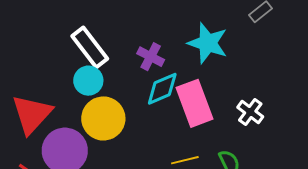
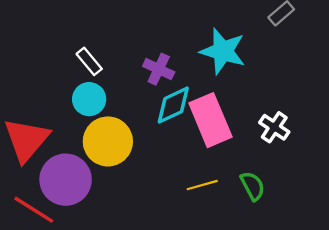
white rectangle: (90, 47) -> (89, 61), size x0.6

